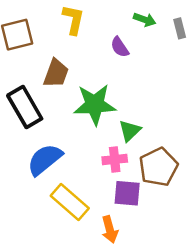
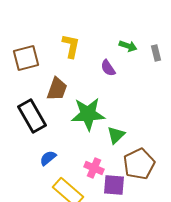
blue semicircle: (45, 160) -> (48, 158), size x0.6
pink cross: (115, 160) -> (94, 168), moved, turned 30

